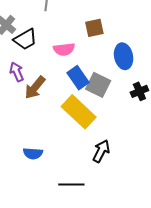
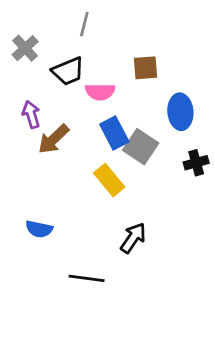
black trapezoid: (25, 39) -> (68, 71), moved
yellow rectangle: (79, 112) -> (109, 180), size x0.7

